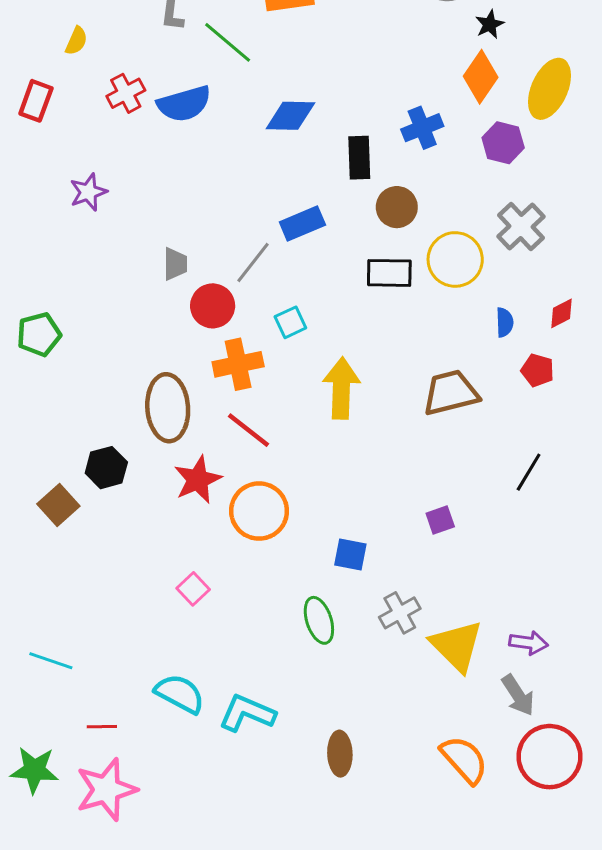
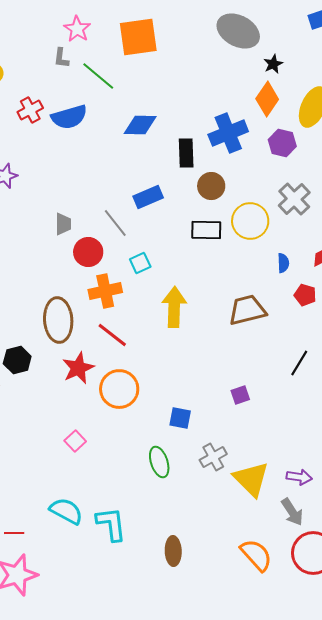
blue cross: (422, 128) -> (228, 133), size x1.4
gray line: (253, 262) -> (115, 223), turned -76
cyan L-shape: (247, 713) -> (111, 524), turned 60

